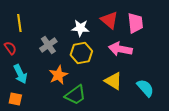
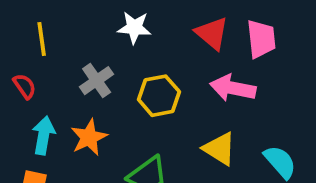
white star: (80, 28) -> (134, 28), moved
cyan arrow: (20, 74) -> (44, 135), turned -144
orange star: (58, 75) -> (89, 137), moved

